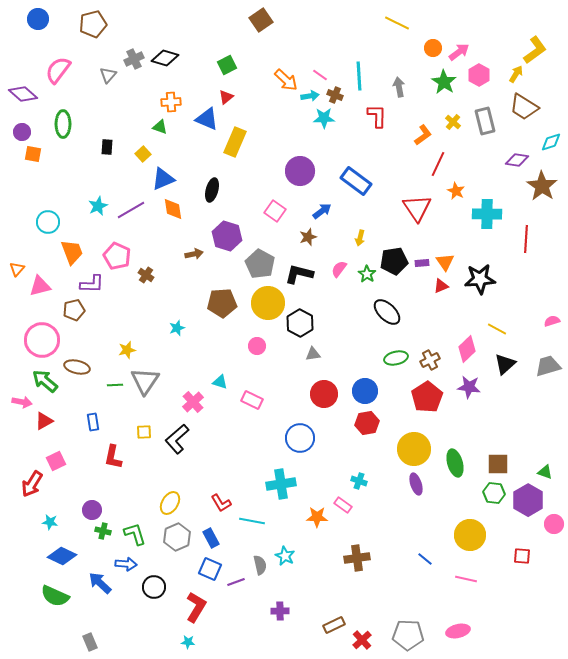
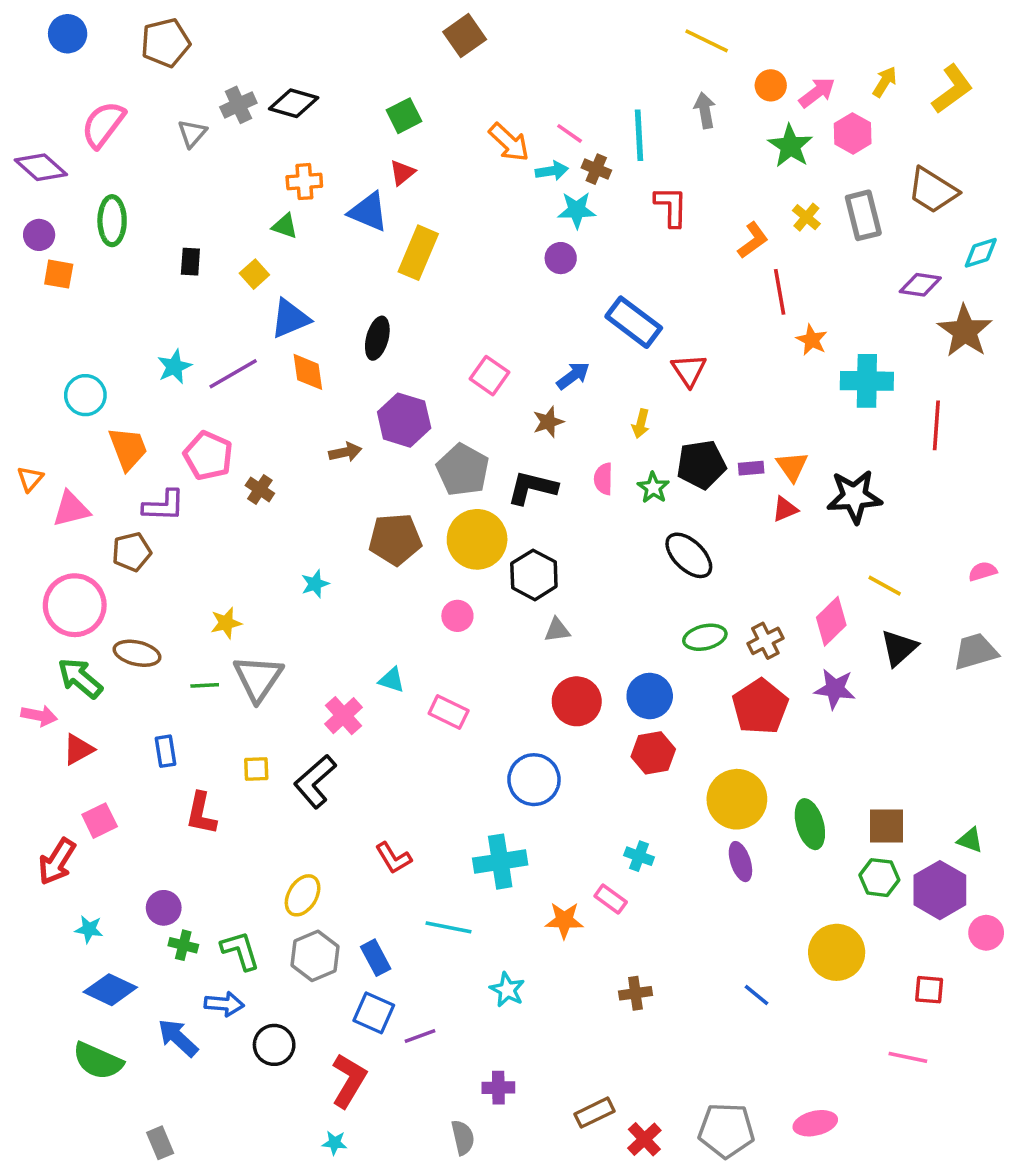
yellow arrow: (516, 74) -> (885, 82), moved
gray arrow: (399, 87) -> (705, 110), moved
red line: (438, 164) -> (780, 292), turned -35
purple circle: (300, 171) -> (561, 258), moved, size x0.6
red triangle: (417, 208) -> (689, 370), moved, size x0.7
pink semicircle: (339, 269) -> (603, 479), turned -36
red L-shape: (221, 503) -> (393, 858), moved
brown cross: (357, 558) -> (635, 993), size x0.7
gray semicircle: (260, 565) -> (463, 1137), moved
pink line: (466, 579) -> (908, 1057), moved

